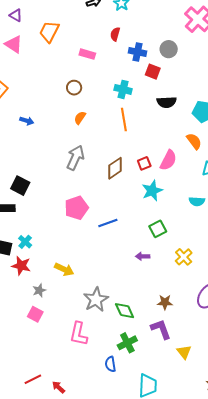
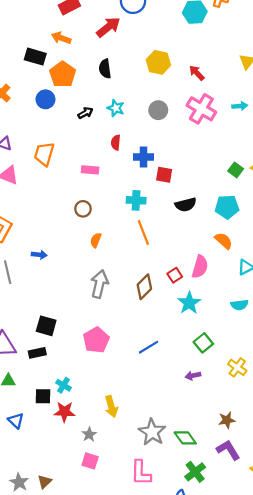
gray circle: (169, 49) -> (158, 110), moved
pink pentagon: (76, 208) -> (96, 340), moved
yellow arrow: (64, 269) -> (111, 406), turned 60

